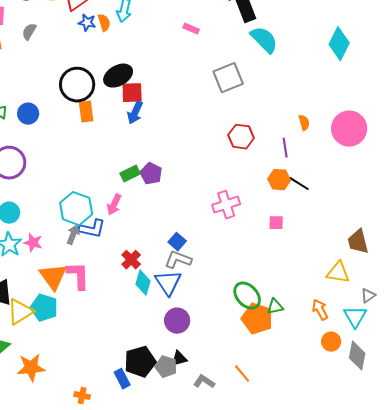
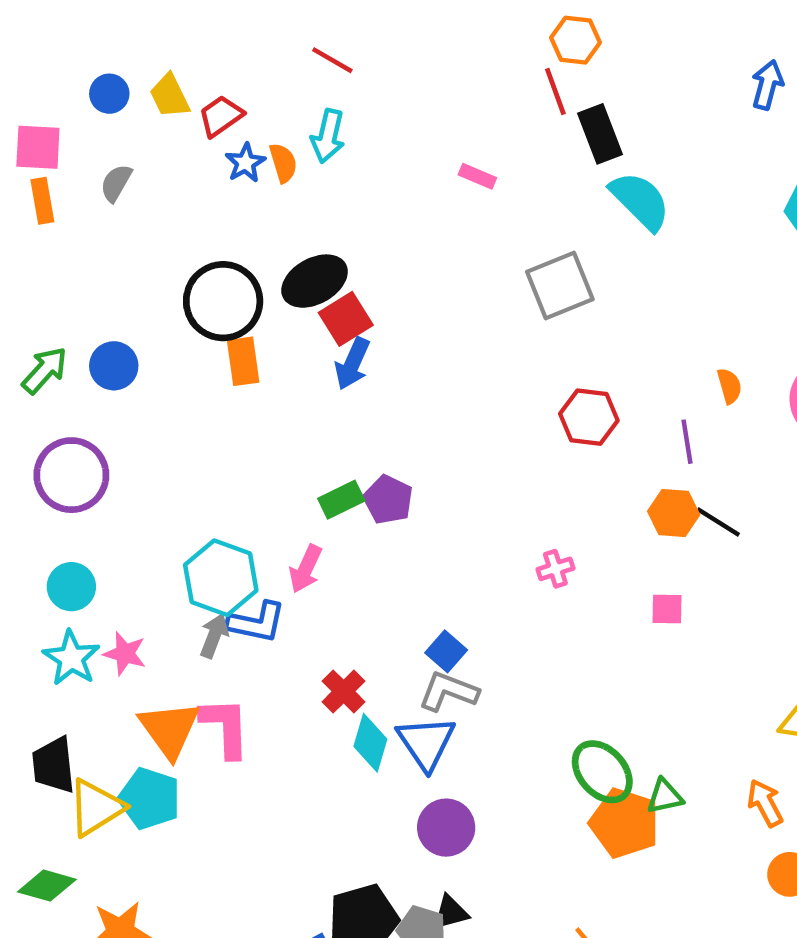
blue star: (87, 23) -> (245, 163), turned 30
red square: (132, 93) -> (346, 319), turned -30
pink cross: (226, 205) -> (555, 569), size x0.6

